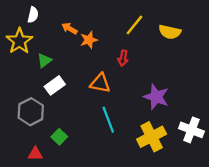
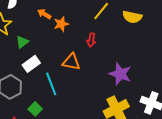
cyan line: (108, 120) -> (51, 84), moved

